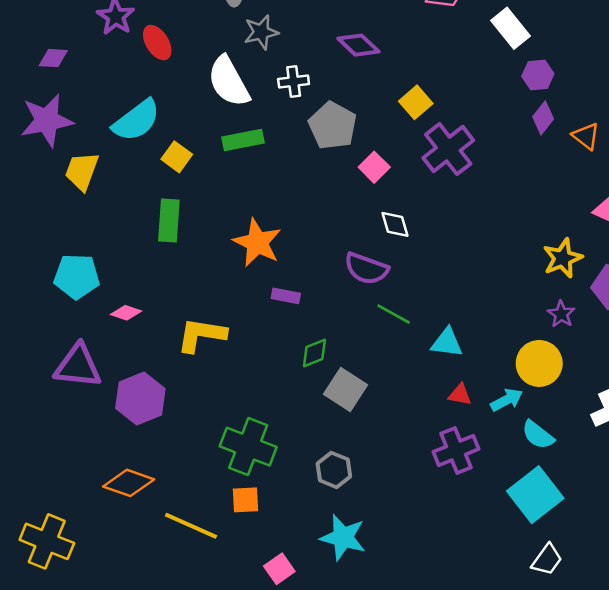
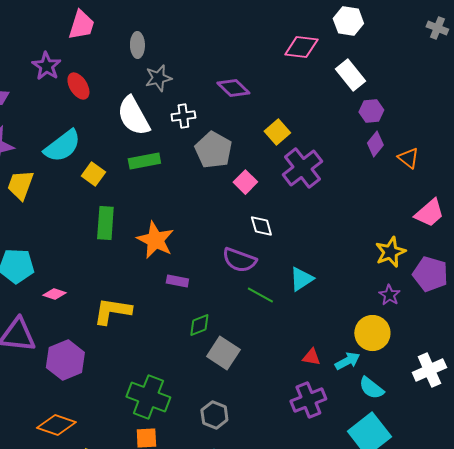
green rectangle: (169, 221) -> (105, 223), moved
cyan triangle: (447, 343) -> (301, 279), moved, turned -40

